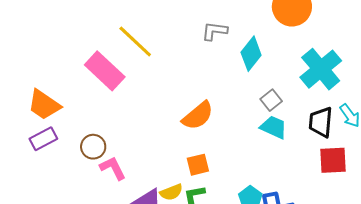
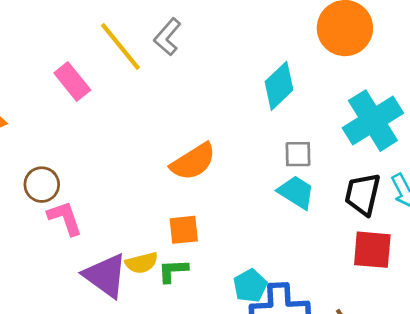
gray L-shape: (214, 31) -> (167, 37), moved, turned -64
pink rectangle: (105, 71) -> (72, 81), size x0.7
gray square: (271, 100) -> (298, 154), turned 30

